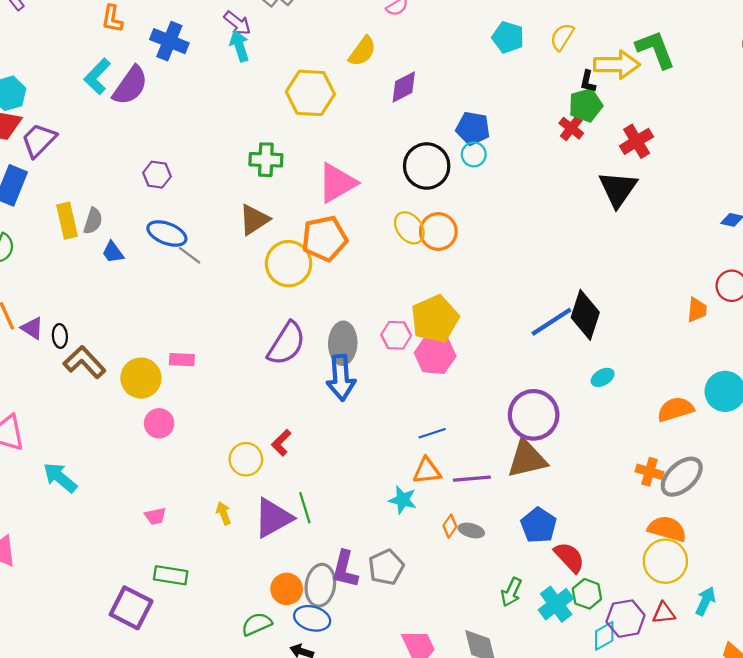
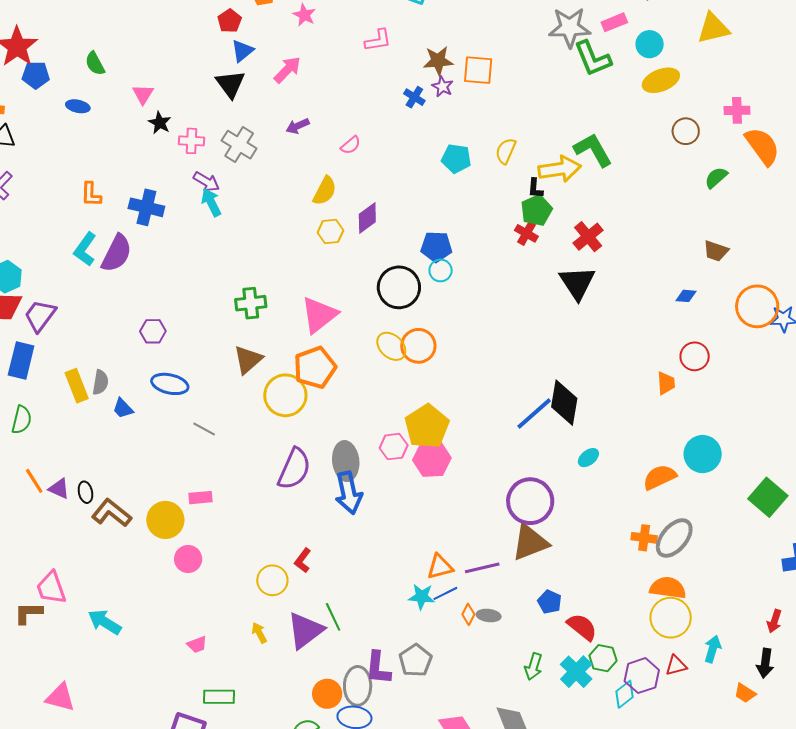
yellow hexagon: (310, 93) -> (330, 231), moved, size x0.6
gray line: (190, 255) -> (204, 429), moved
blue line: (432, 433) -> (445, 593), moved
blue pentagon: (539, 525) -> (550, 602), size x0.7

